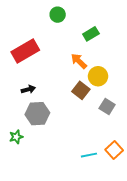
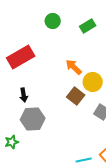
green rectangle: (91, 34) -> (88, 26), moved
black arrow: (28, 89) -> (24, 95), turned 96

